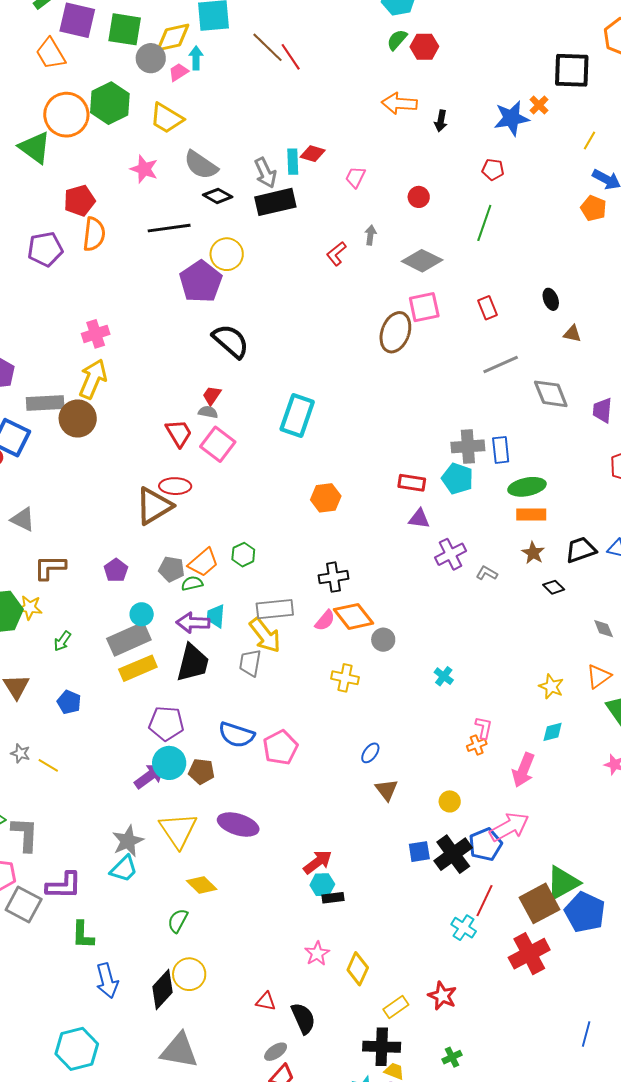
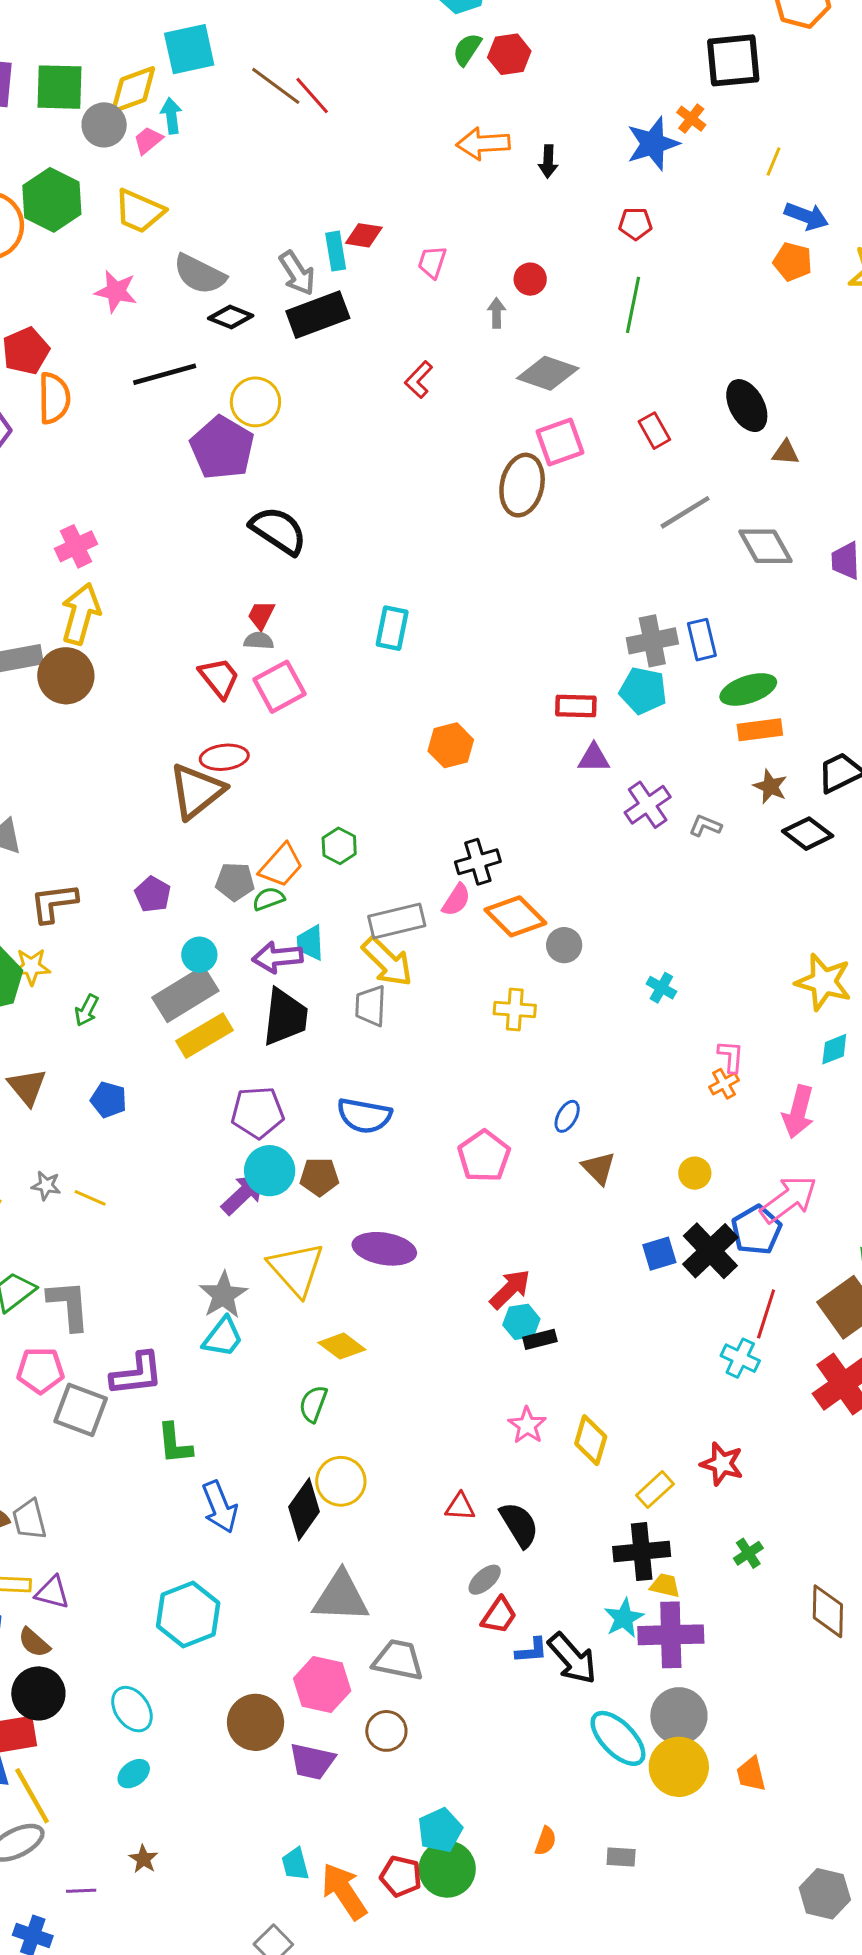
gray arrow: (370, 235) -> (497, 313), moved
black ellipse: (551, 299) -> (747, 406), size x1.6
cyan rectangle: (297, 415) -> (392, 628), size x0.7
pink square: (218, 444) -> (279, 687), turned 32
black diamond: (554, 587) -> (808, 834), size x1.5
pink semicircle: (325, 620) -> (456, 900), moved
yellow star: (551, 686) -> (823, 982), size x1.5
pink pentagon: (280, 747) -> (484, 1156), moved

